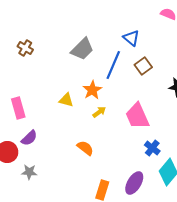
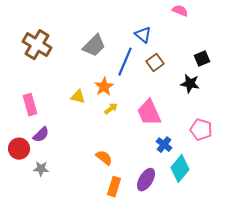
brown cross: (25, 48) -> (37, 45), size x1.8
orange semicircle: (85, 148) -> (104, 158), moved

